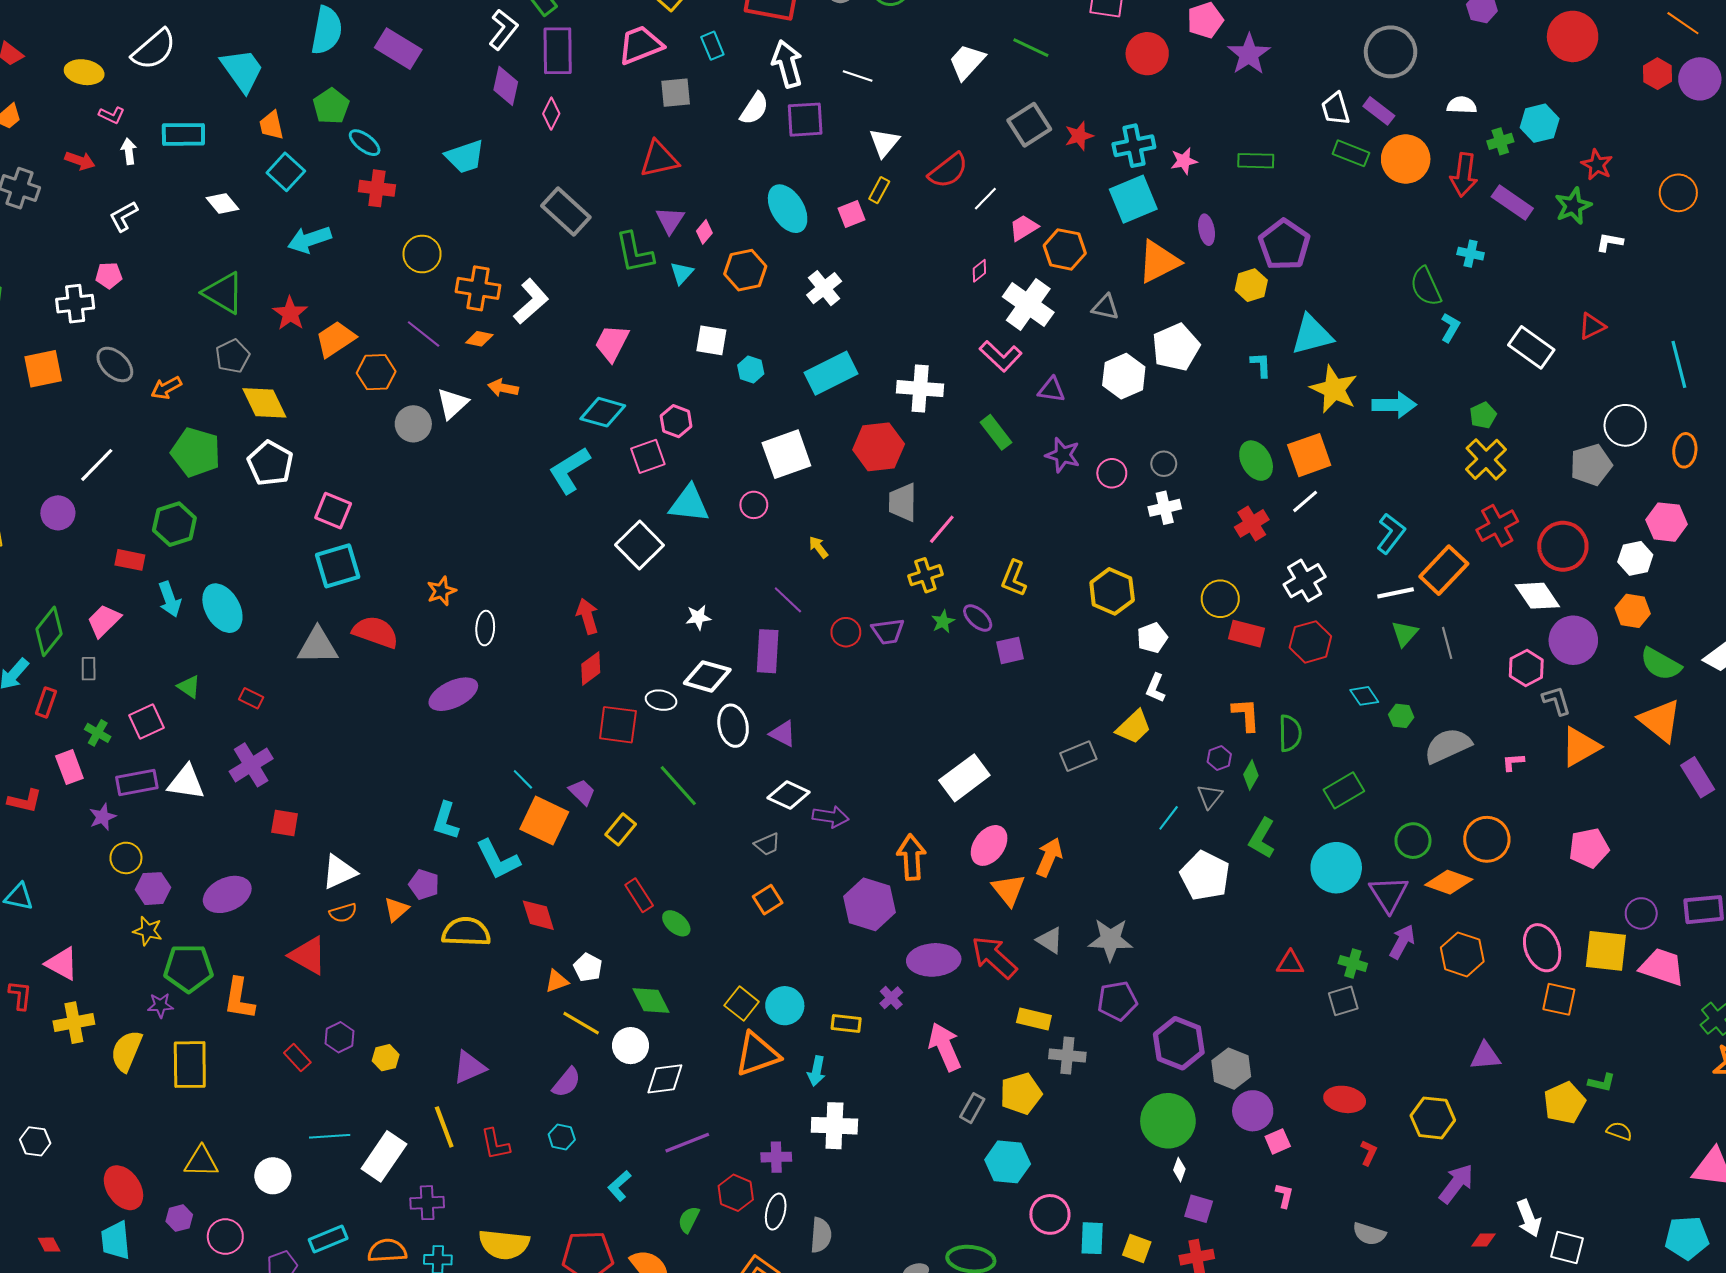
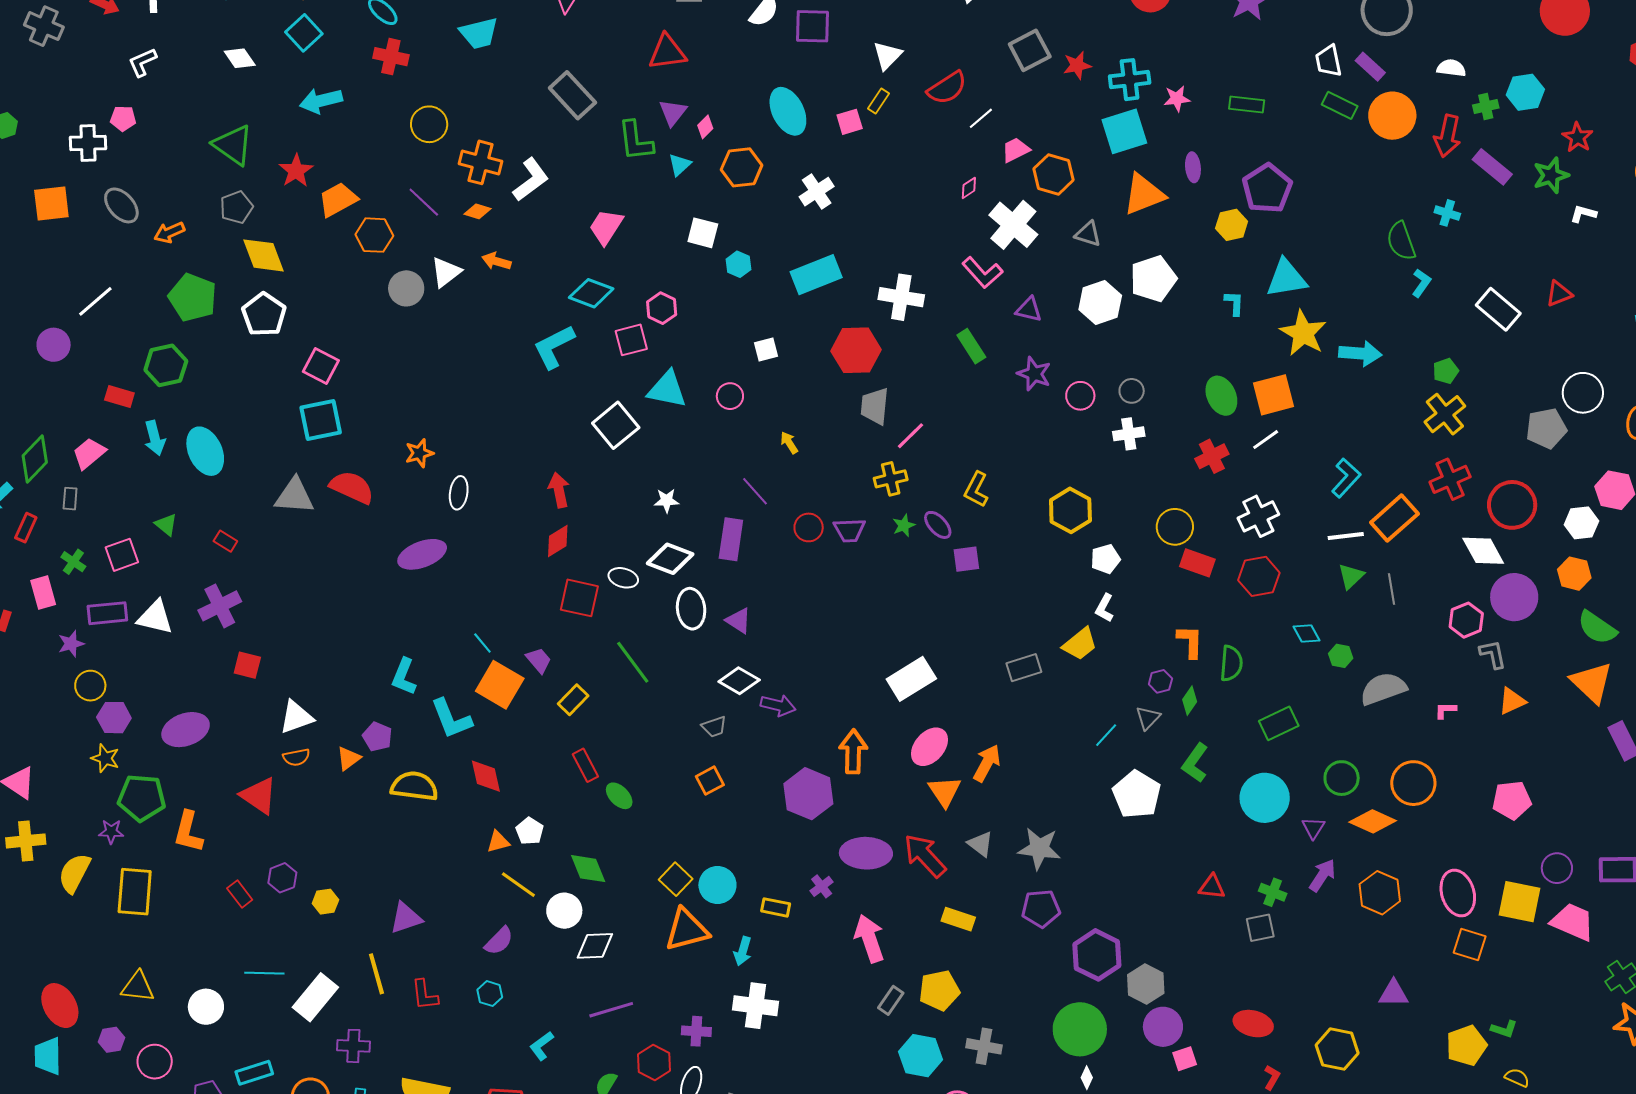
white square: (786, 454) -> (766, 350), size x0.5
orange triangle: (1580, 747) -> (1512, 701), size x0.7
purple triangle: (1389, 894) -> (1313, 828), size x0.6
gray cross: (1067, 1056) -> (984, 1046), moved

